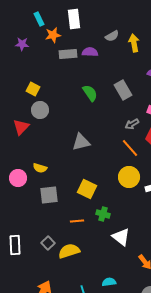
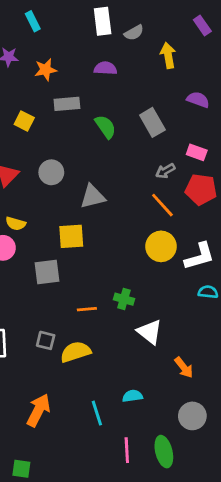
white rectangle: (74, 19) -> (103, 21), moved
orange star: (53, 35) -> (46, 70), moved
gray semicircle: (112, 36) -> (134, 33), moved
gray rectangle: (68, 54) -> (67, 104), moved
gray circle: (40, 110) -> (51, 172), moved
yellow semicircle: (40, 168) -> (16, 224), moved
yellow square: (87, 189) -> (71, 236), moved, turned -30
gray square: (48, 243) -> (46, 340), turned -32

